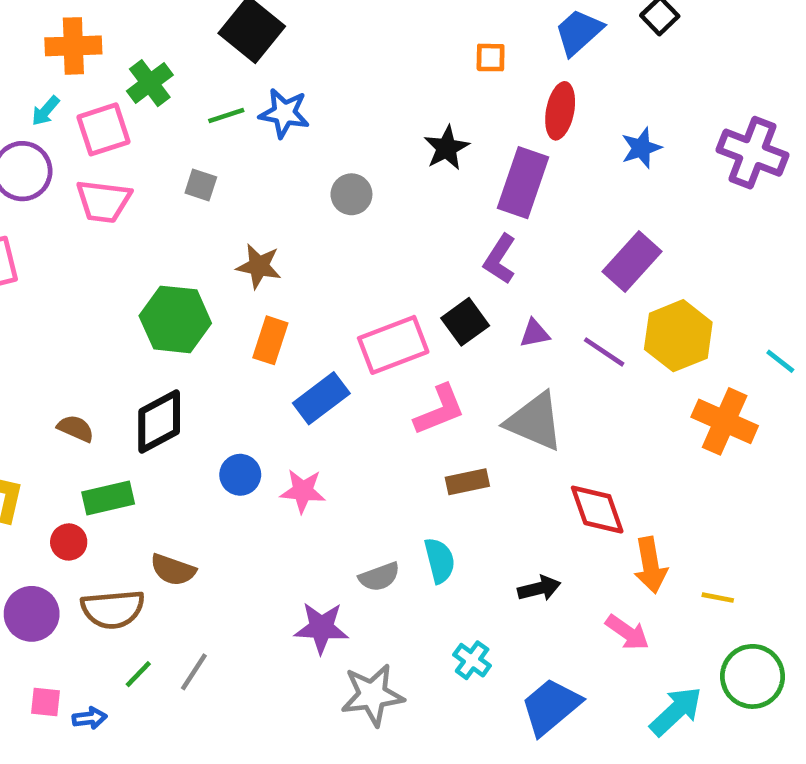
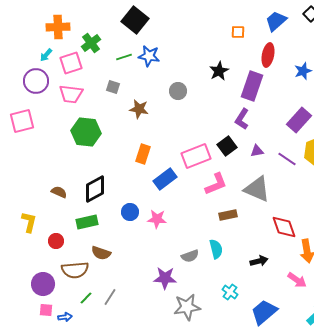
brown star: (259, 266) -> (139, 109), moved
green hexagon: (175, 319) -> (86, 132), moved
green rectangle: (108, 498) -> (87, 222), moved
purple circle: (32, 614) -> (43, 284), moved

